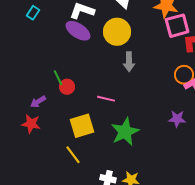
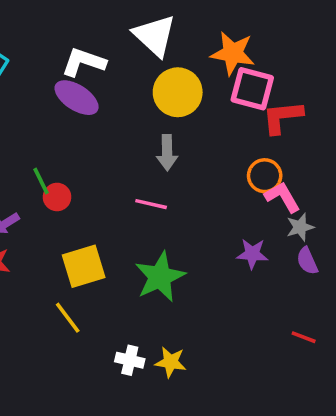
pink square: (177, 26) -> (252, 89), turned 30
yellow circle: (117, 32) -> (178, 92), moved
pink line: (106, 99) -> (151, 204), moved

